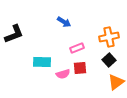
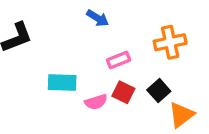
black square: (109, 60) -> (159, 91), moved
red square: (80, 68) -> (123, 92), turned 32

